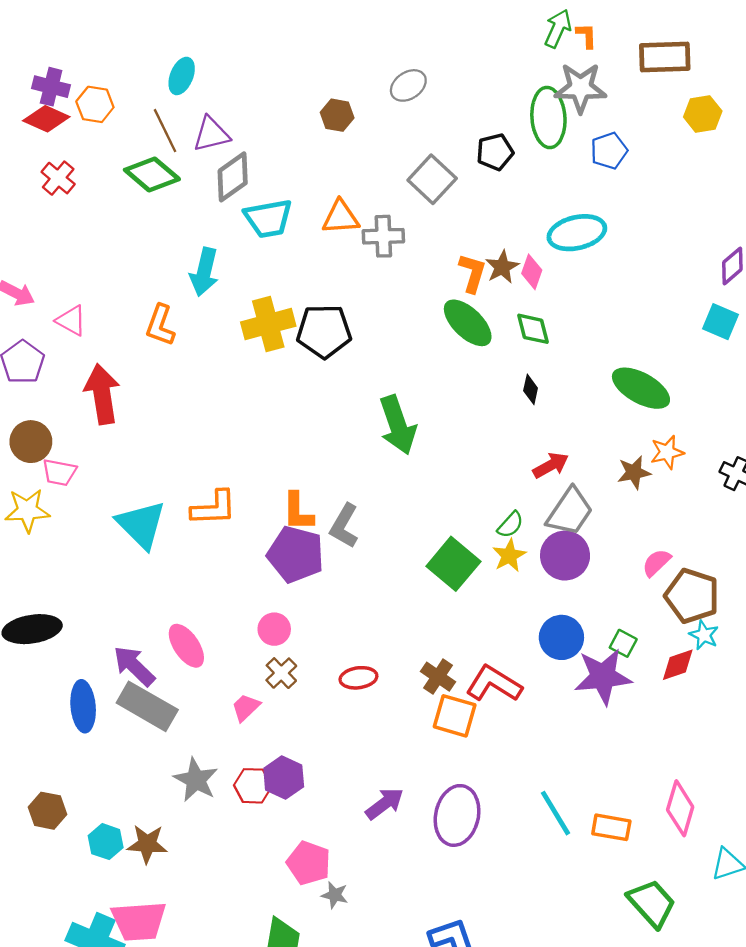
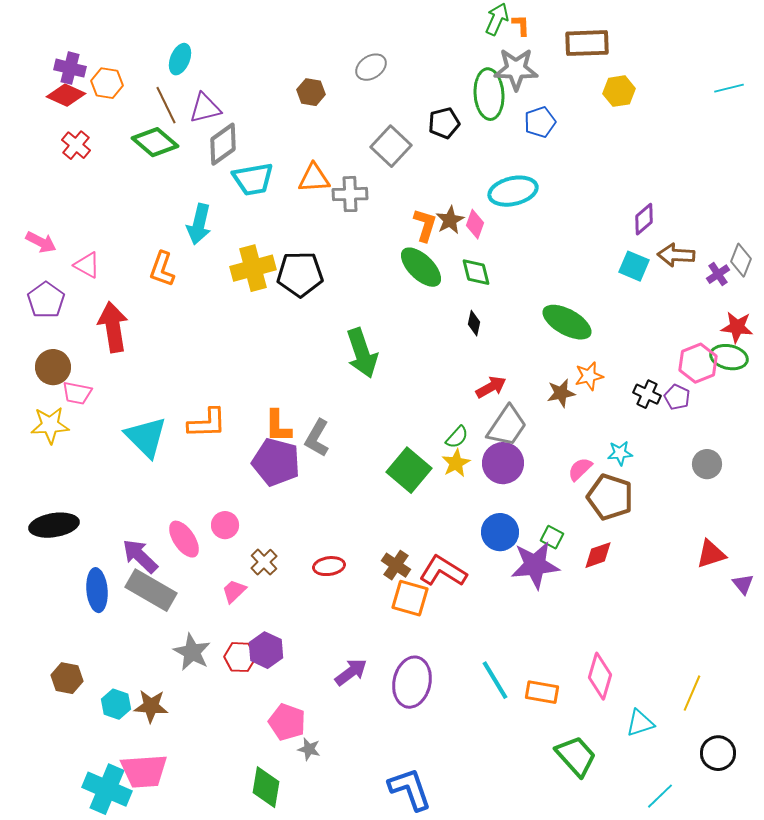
pink circle: (274, 629) -> (225, 525), moved
cyan star: (704, 635) -> (620, 453), moved, turned -30

